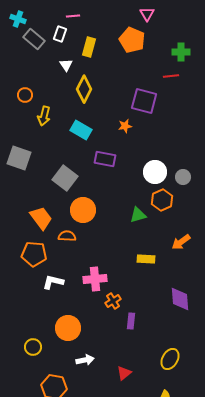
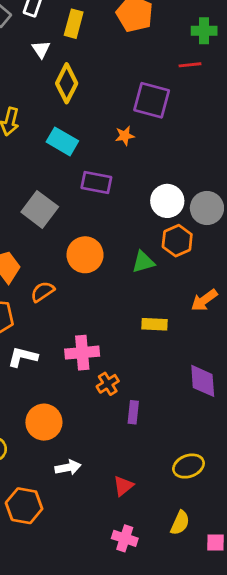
gray circle: (183, 177) -> (207, 208), size x1.5
orange circle: (83, 210) -> (85, 255), moved
orange semicircle: (67, 236) -> (43, 292), turned -36
yellow ellipse: (170, 359) -> (189, 466), turned 40

